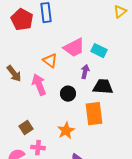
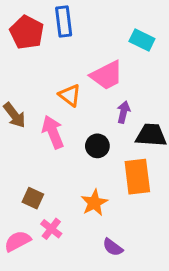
cyan rectangle: (99, 51) -> (142, 40), moved
brown square: (26, 128) -> (33, 198), turned -32
pink cross: (38, 148) -> (51, 229), turned 32

